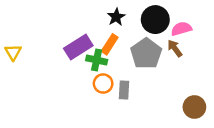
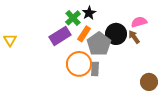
black circle: (155, 20) -> (116, 34), moved
gray pentagon: (146, 53) -> (99, 44), moved
green cross: (97, 60) -> (73, 18), moved, turned 35
orange circle: (103, 84) -> (79, 64), size x1.6

